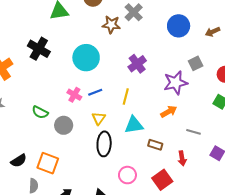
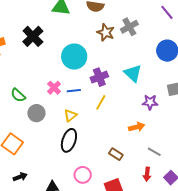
purple cross: (137, 64) -> (99, 77), moved
purple star: (176, 83) -> (150, 102), size x0.7
cyan triangle: (134, 125) -> (133, 73), moved, turned 36
red arrow: (182, 158) -> (147, 174), moved

